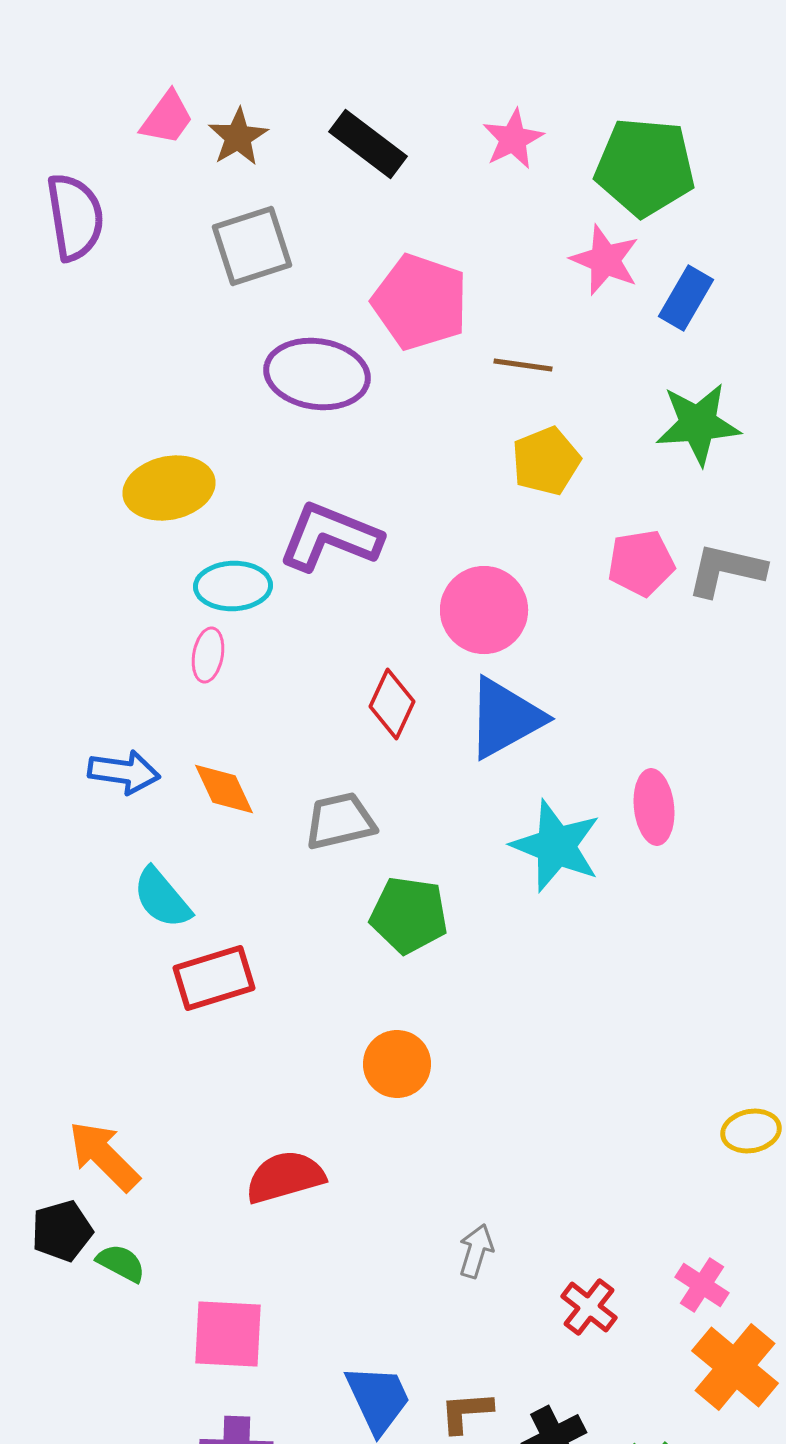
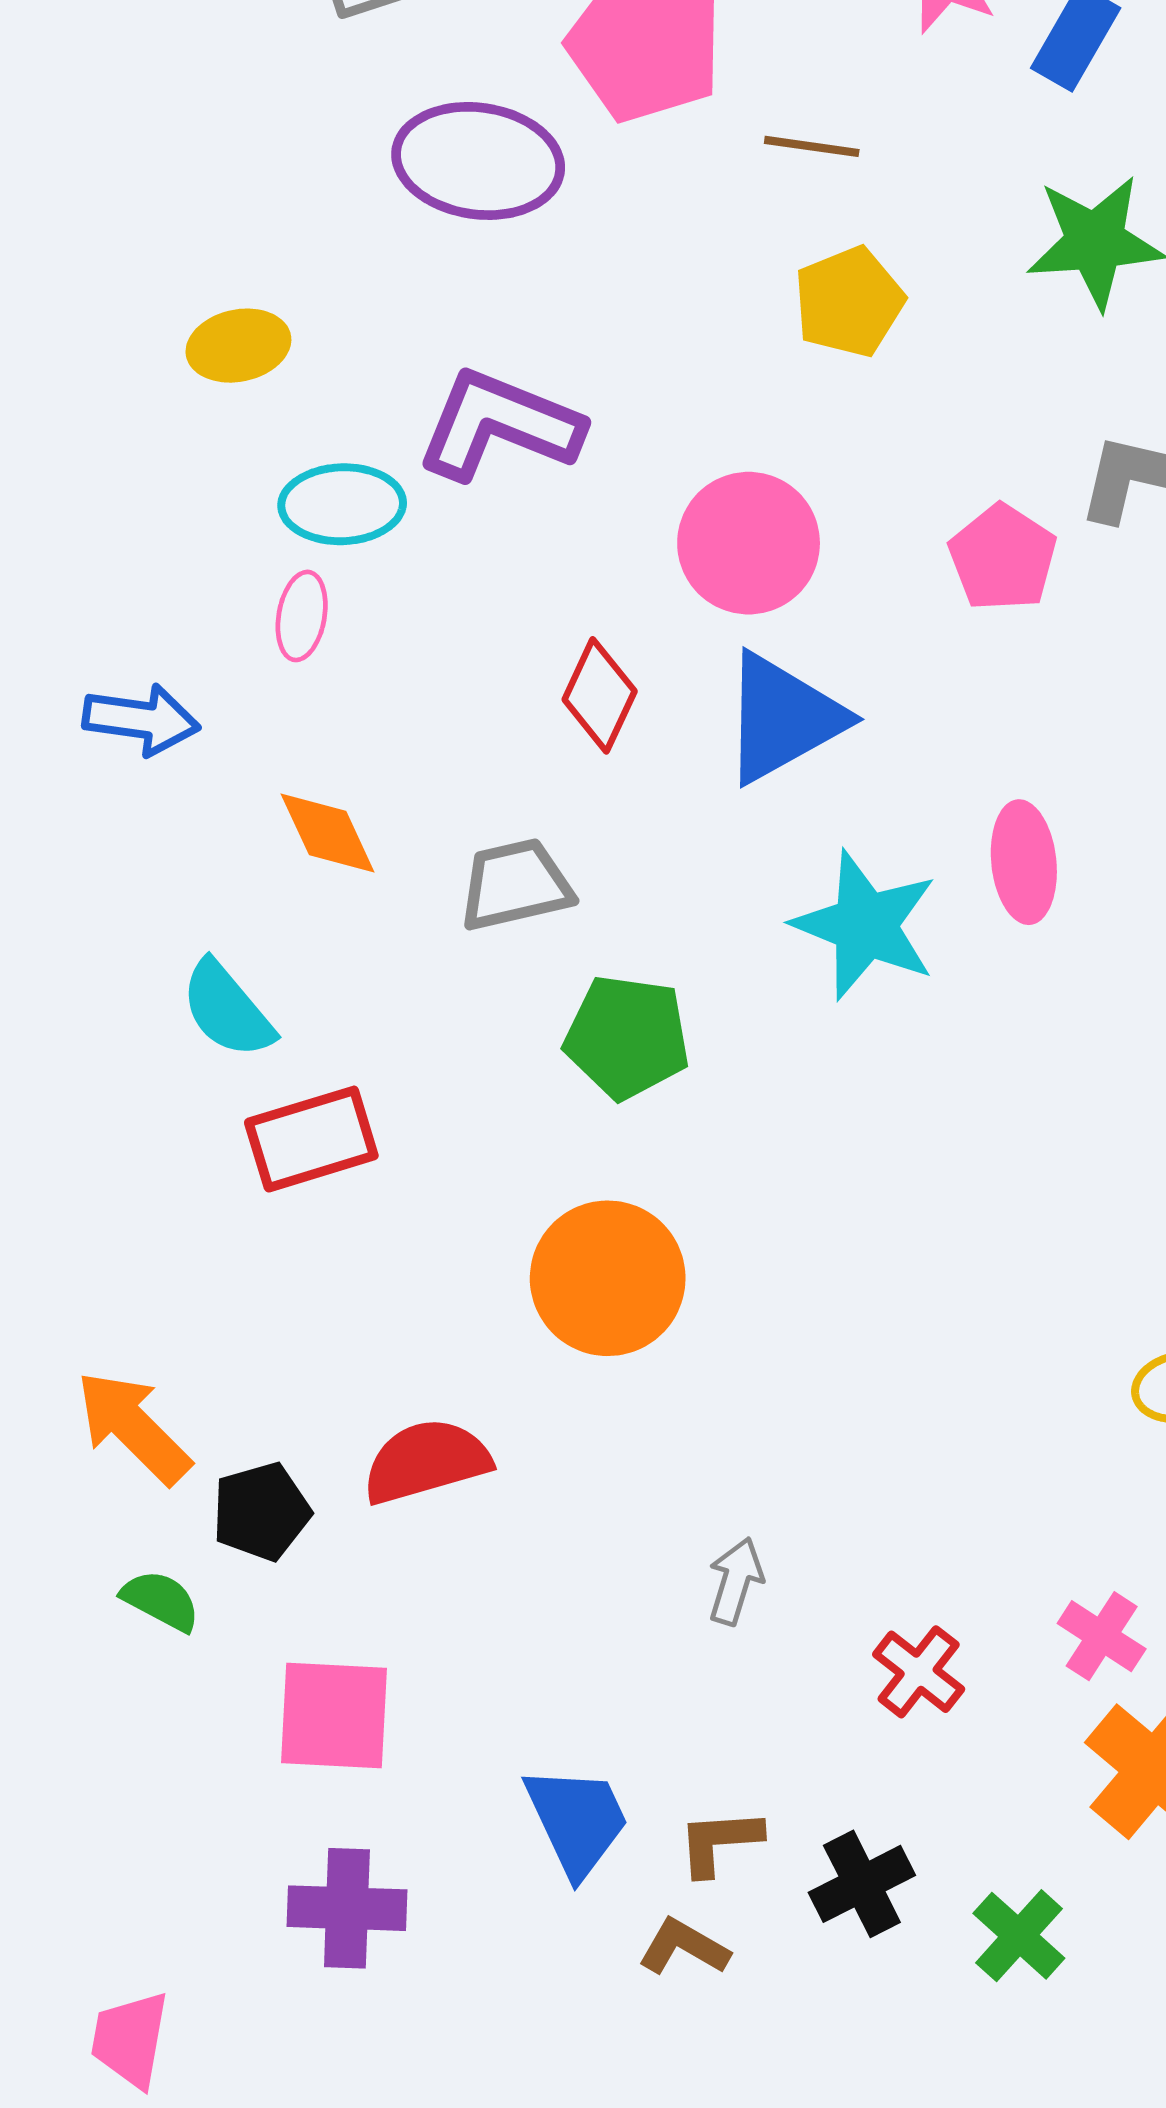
yellow ellipse: (169, 488) -> (238, 346), size x0.7
pink pentagon: (641, 563) -> (1003, 558), moved, turned -30
blue arrow: (124, 772) -> (141, 720), moved
orange circle: (397, 1064) -> (608, 1278), size x1.4
black pentagon: (62, 1231) -> (261, 1511), moved

